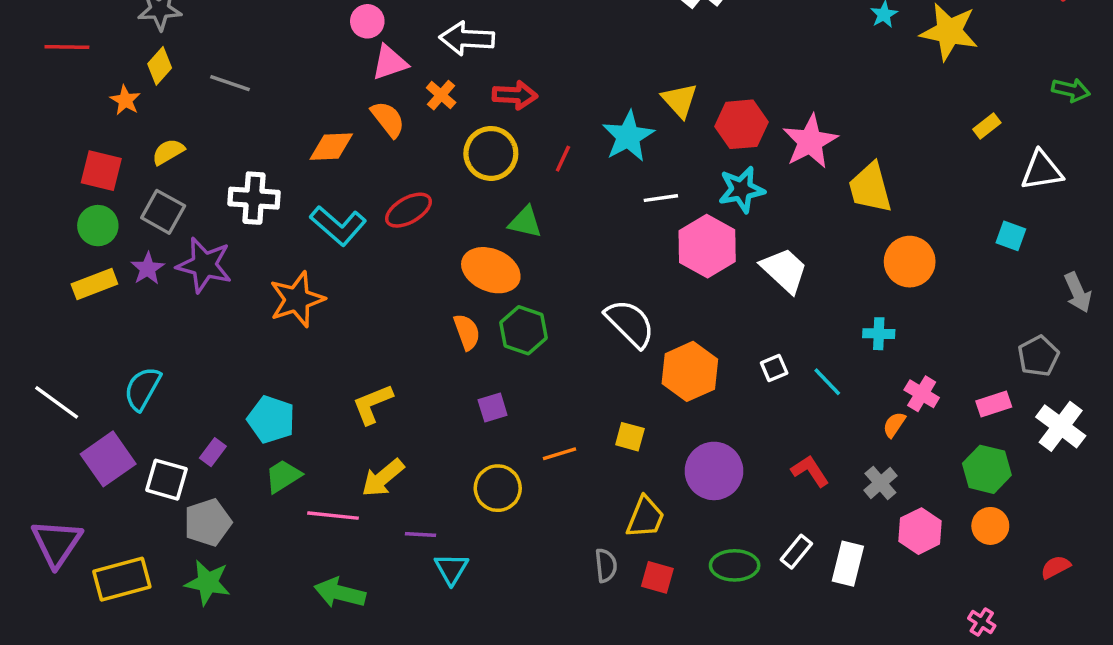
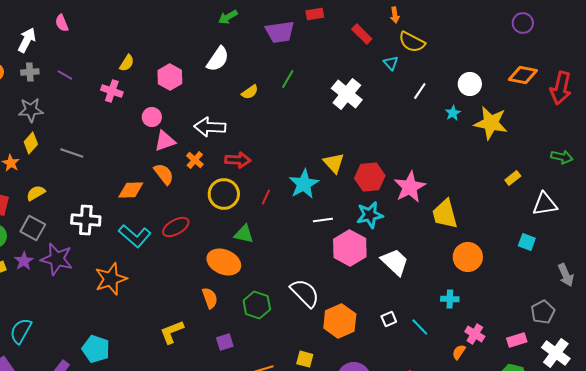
green hexagon: (523, 330) -> (257, 305), moved
yellow L-shape: (372, 404) -> (172, 332), moved

